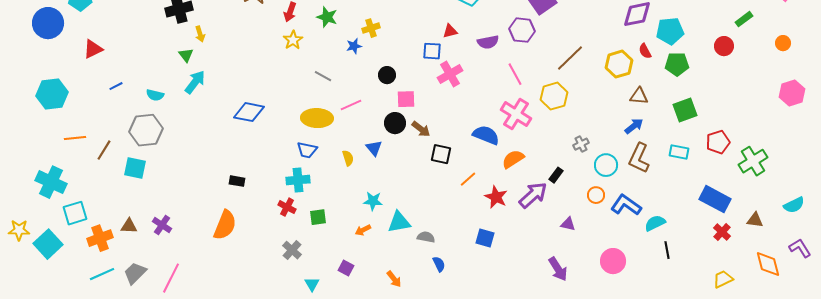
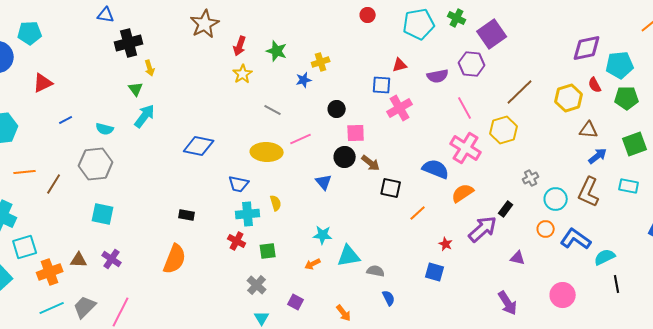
blue arrow: (634, 126) -> (598, 156), moved
blue trapezoid: (307, 150) -> (239, 184), moved
yellow semicircle: (348, 158) -> (276, 203), moved
cyan square: (135, 168) -> (103, 214), moved
red star: (496, 197) -> (446, 244), moved, size x0.6
gray cross: (292, 250) -> (257, 285), moved

